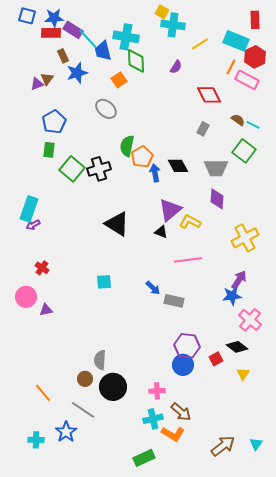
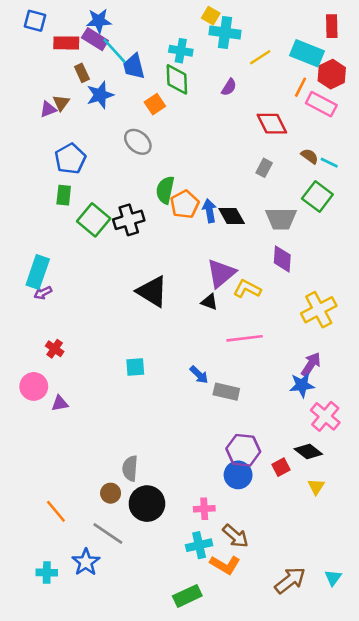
blue star: (54, 18) -> (99, 21), moved
cyan cross: (126, 37) -> (181, 51), moved, size x0.7
blue arrow: (155, 173) -> (209, 211), moved

